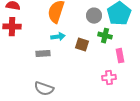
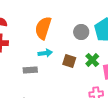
green cross: (105, 36) -> (92, 60), moved, turned 32

